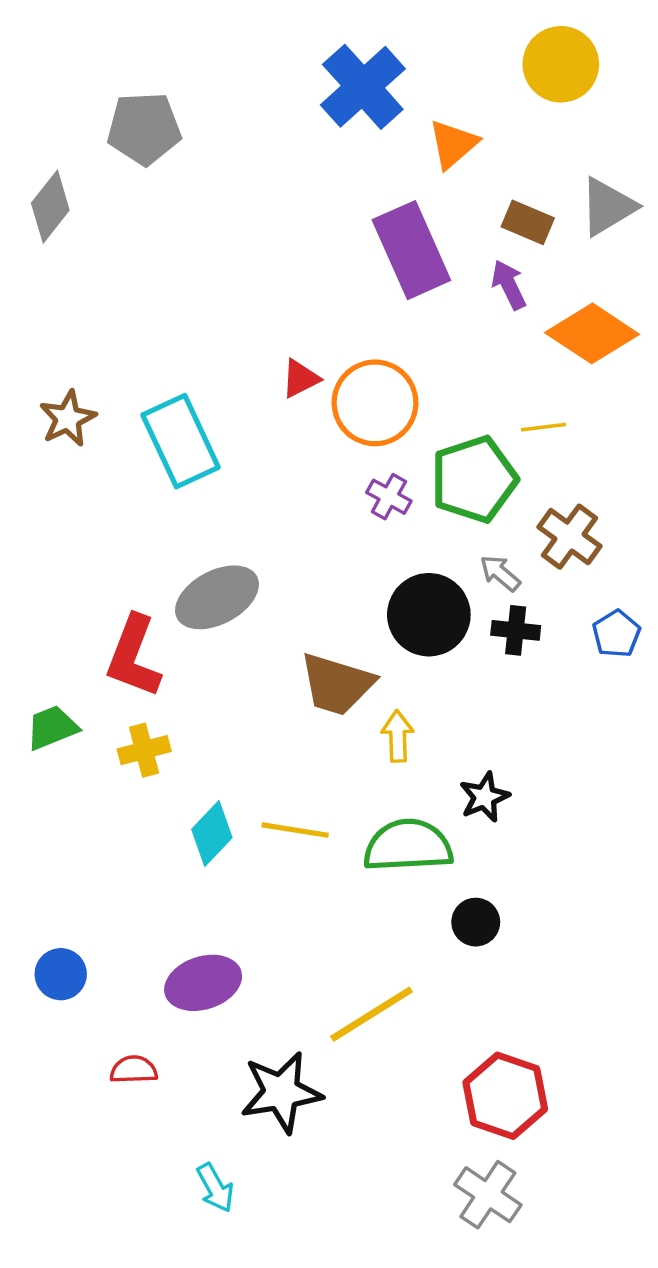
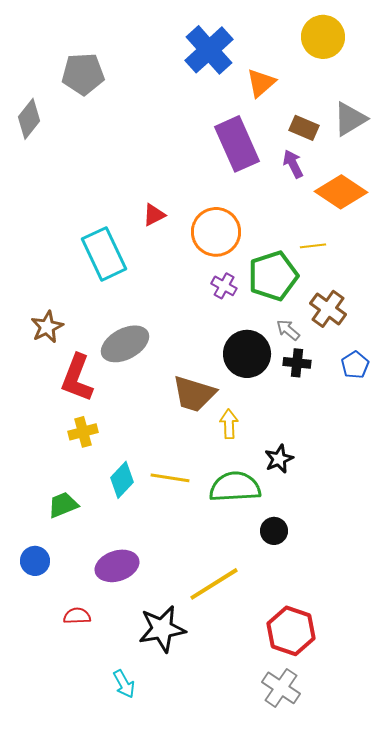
red triangle: (300, 379) -> (154, 215), moved
brown star: (68, 419) -> (47, 327), moved
green trapezoid: (52, 728) -> (63, 505), moved

